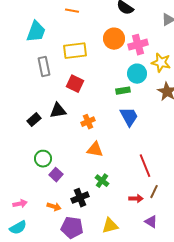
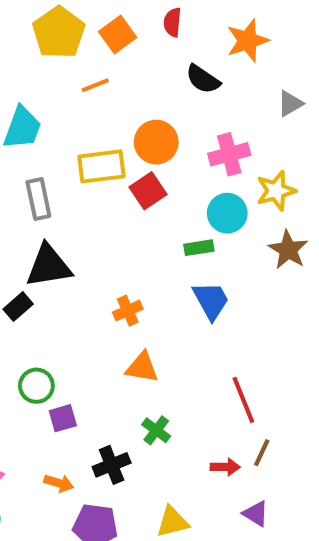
orange line: (72, 11) -> (95, 85), turned -32
orange circle: (114, 39) -> (156, 142), moved
yellow star: (161, 63) -> (276, 191), turned -30
red square: (75, 84) -> (148, 191), moved, turned 30
black triangle: (58, 111) -> (49, 266), moved, size x1.4
purple square: (56, 175) -> (63, 418), turned 32

